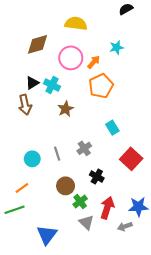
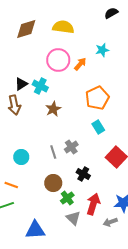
brown diamond: (37, 44) -> (26, 29), moved
orange pentagon: (101, 86) -> (97, 98), moved
gray line: (57, 154) -> (53, 152), moved
orange line: (22, 188) -> (11, 185), turned 56
blue triangle: (47, 235) -> (35, 230), turned 50

